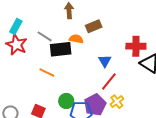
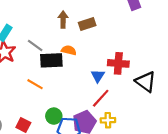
brown rectangle: (94, 26) -> (87, 24), moved
red cross: (136, 46) -> (118, 63), moved
yellow cross: (117, 102) -> (108, 120), turned 32

